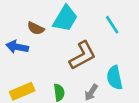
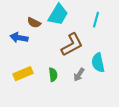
cyan line: (112, 25) -> (96, 20), turned 49

